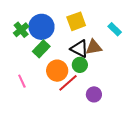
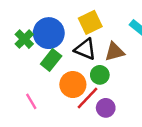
black triangle: (79, 49) -> (85, 49), moved
purple circle: (94, 94) -> (106, 108), moved

